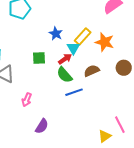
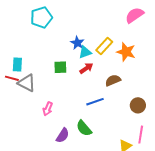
cyan triangle: (73, 48) -> (85, 52), moved, turned 40
brown circle: (124, 68) -> (138, 105), moved
green semicircle: (64, 75) -> (84, 128), moved
pink line: (120, 125) -> (141, 135), turned 36

